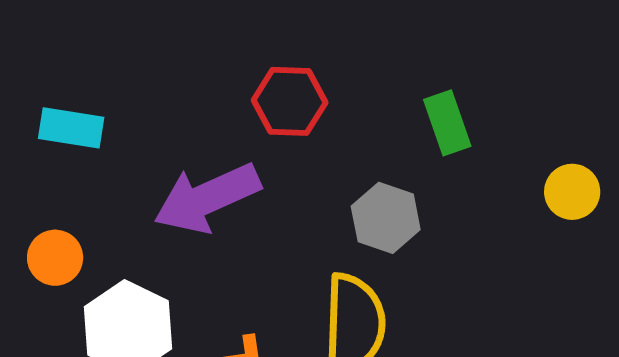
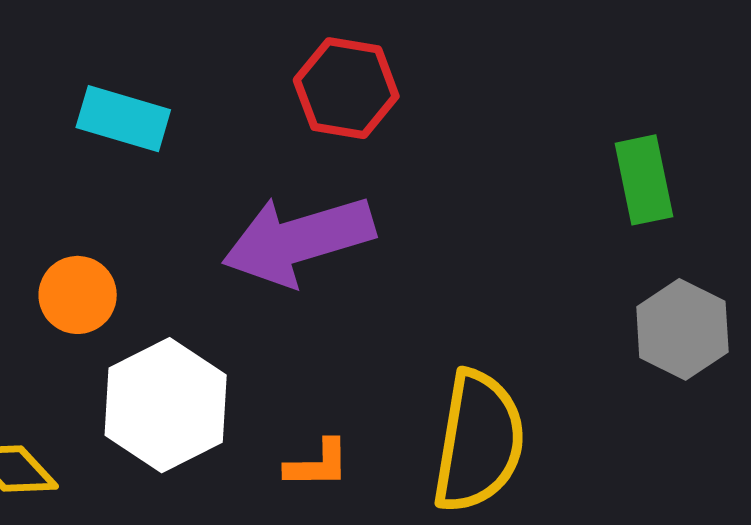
red hexagon: (290, 101) -> (346, 88), moved
gray hexagon: (386, 218) -> (682, 329), moved

